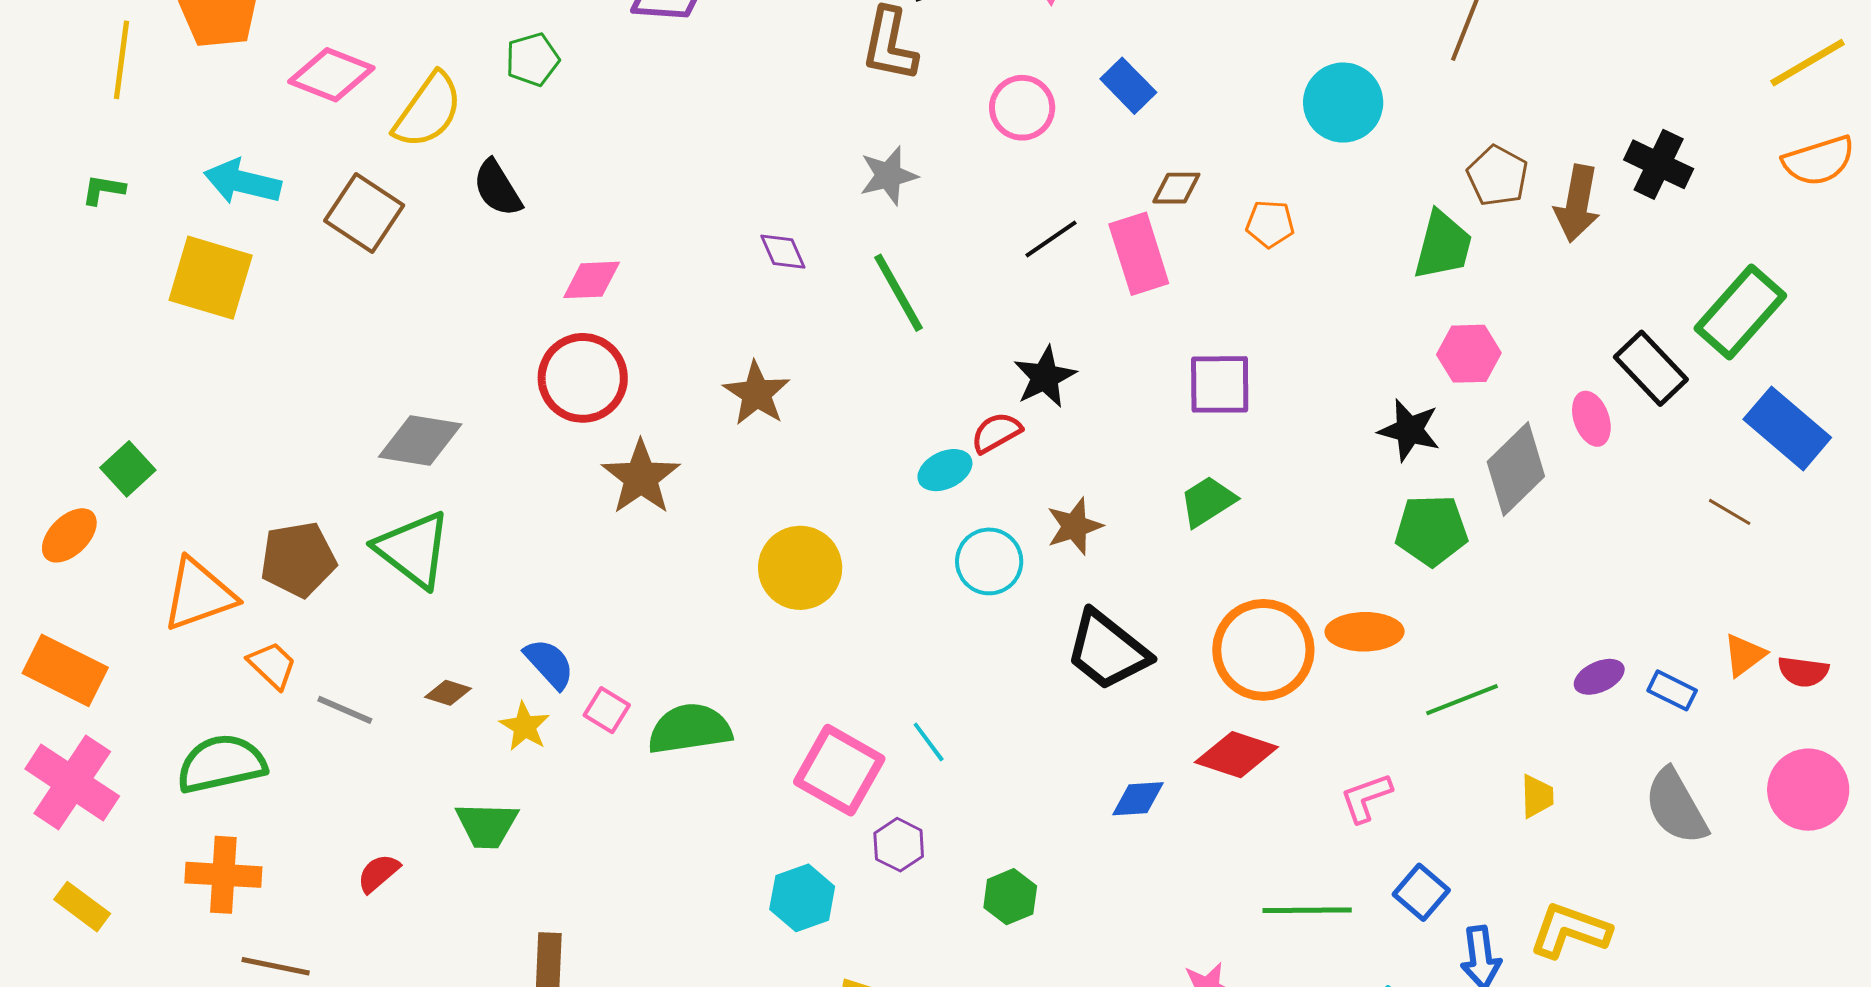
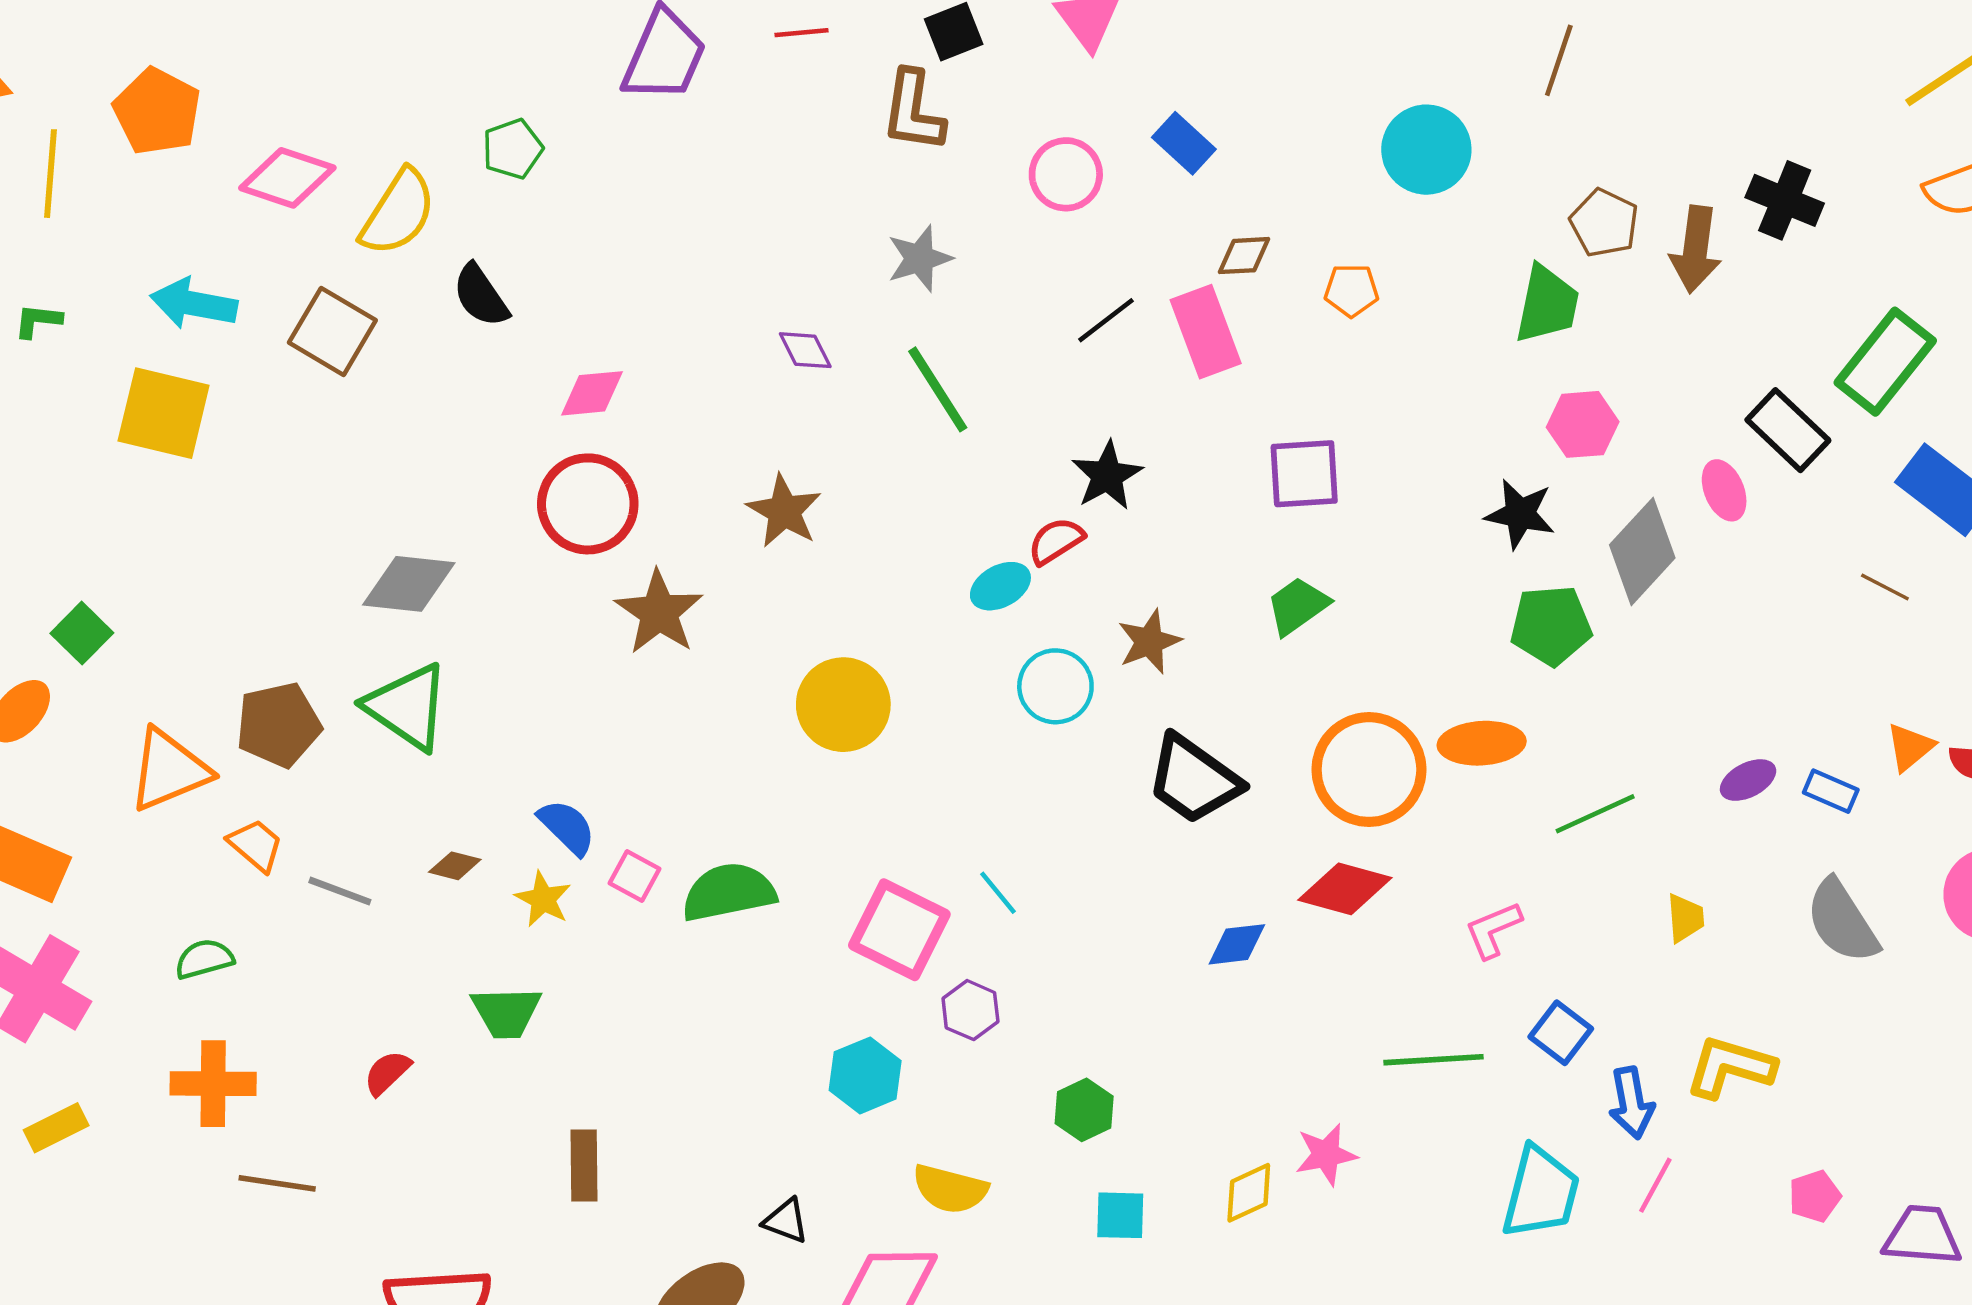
green semicircle: (221, 764) -> (204, 959), size x0.6
green hexagon: (1010, 897) -> (1084, 1110), moved
yellow rectangle: (82, 907) -> (56, 1128), turned -60

